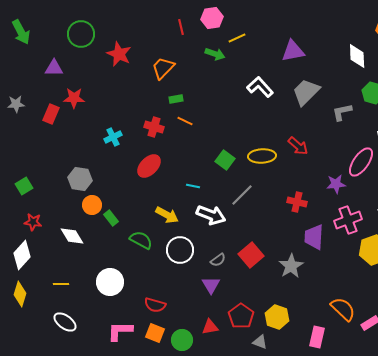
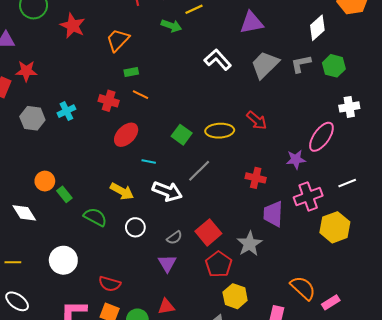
white diamond: (357, 56) -> (317, 28), turned 50
gray L-shape: (342, 112) -> (301, 64), moved
red ellipse: (149, 166) -> (126, 135), moved
gray hexagon: (80, 179) -> (32, 118), moved
white circle: (180, 250) -> (135, 227), size x0.7
red pentagon: (241, 316) -> (219, 264), moved

